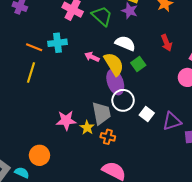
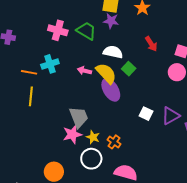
white circle: (123, 100) -> (91, 159), moved
gray trapezoid: (101, 113) -> (79, 117), moved
orange cross: (108, 137) -> (114, 142), turned 32

